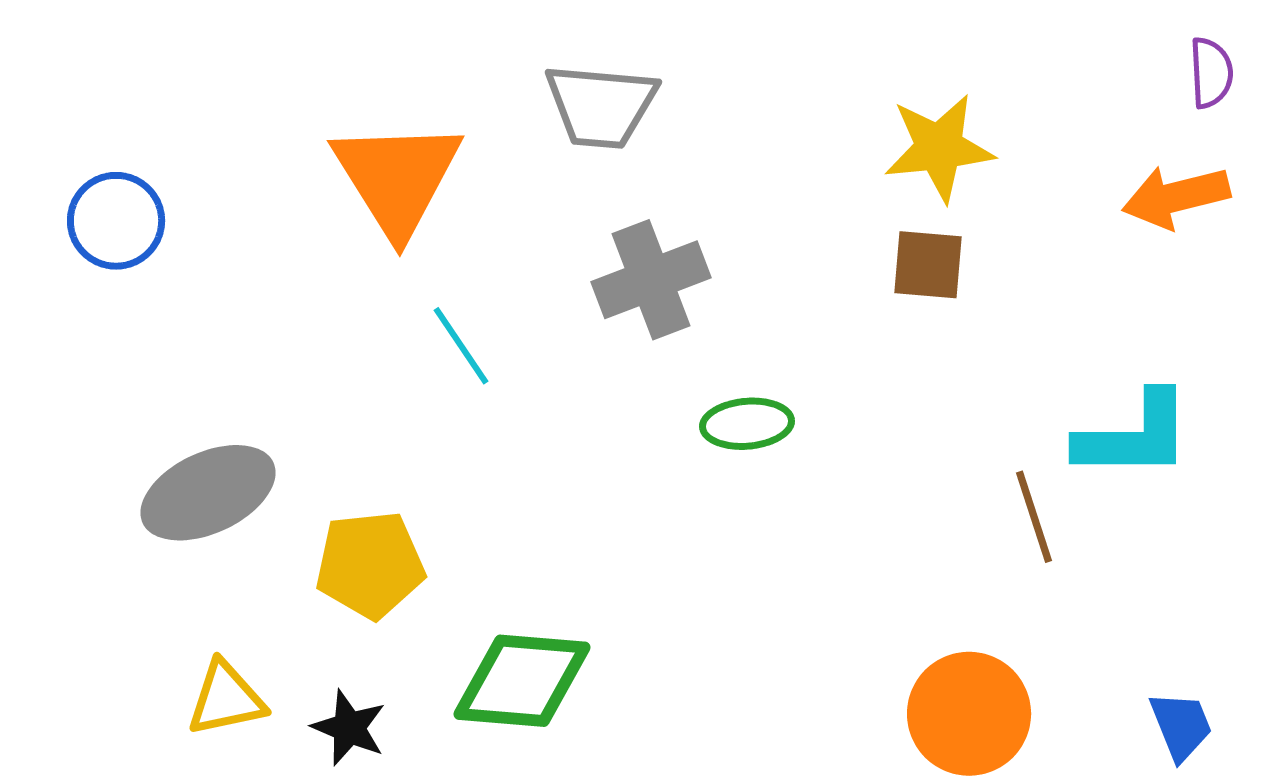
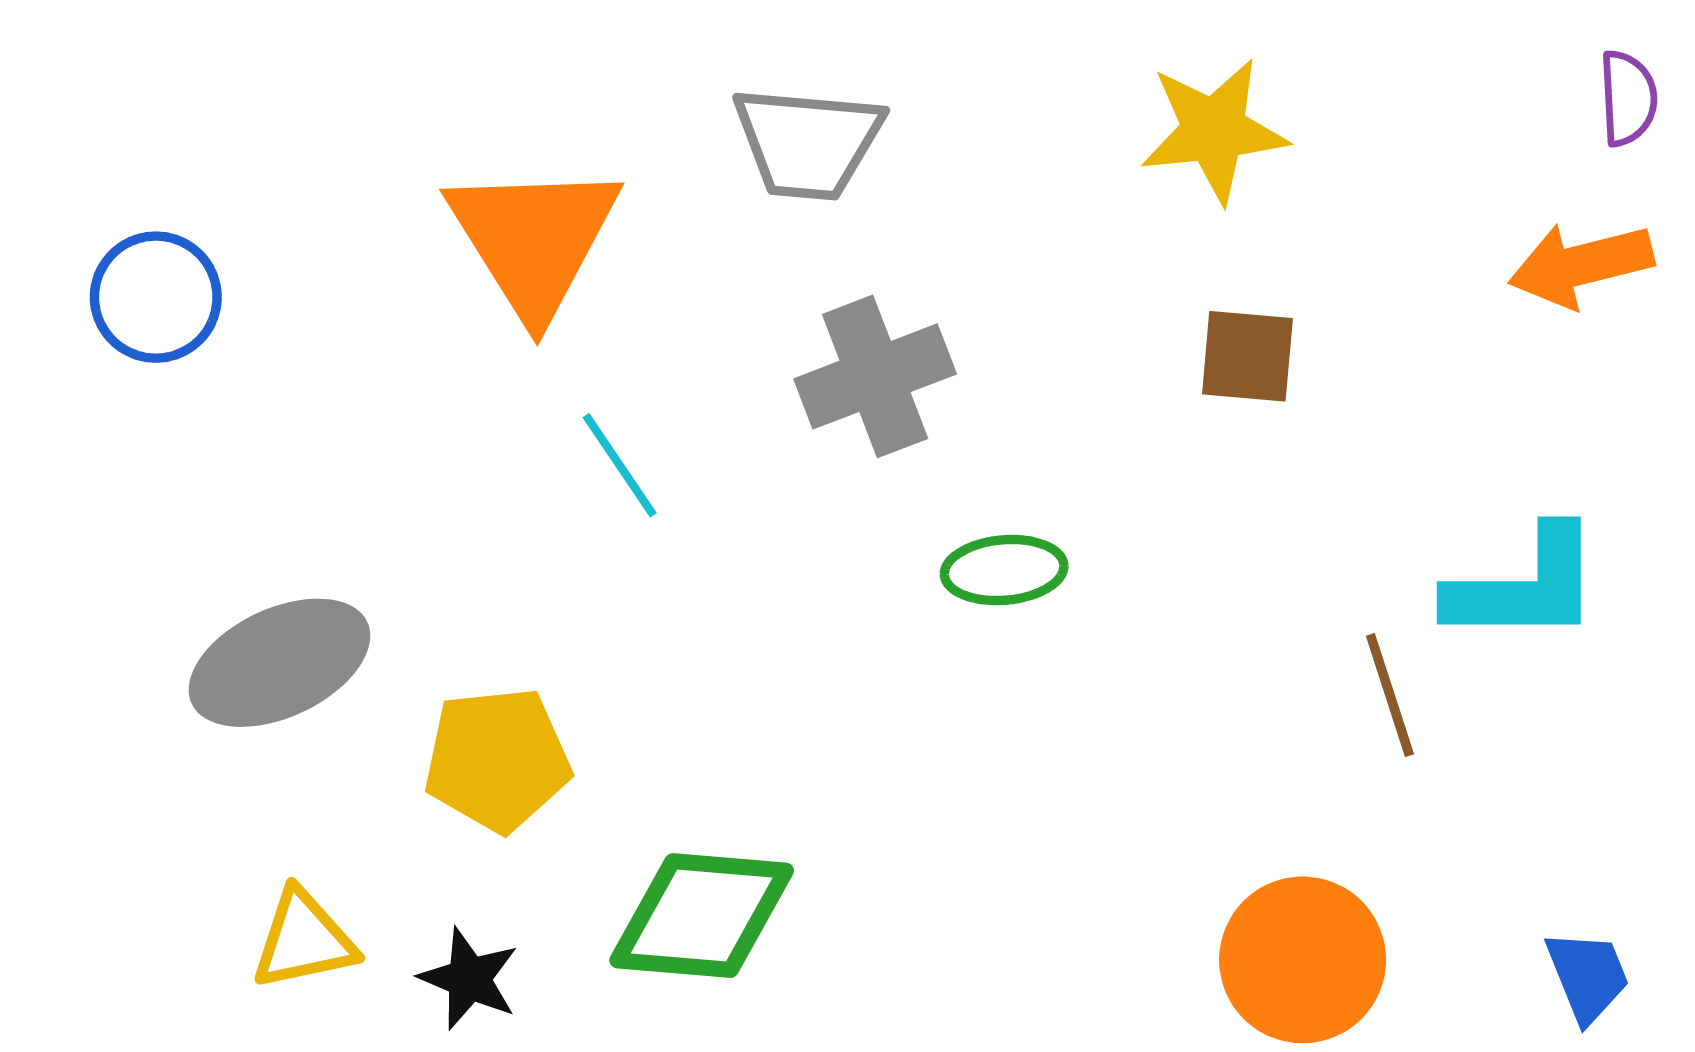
yellow star: (939, 148) -> (1214, 130), moved

